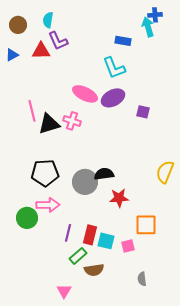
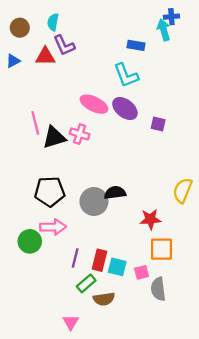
purple ellipse: (113, 98) -> (125, 109), turned 65
red star: (119, 198) -> (150, 219), moved
gray semicircle: (142, 279) -> (158, 289), moved, size x1.5

